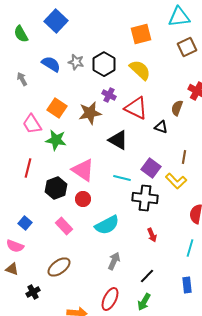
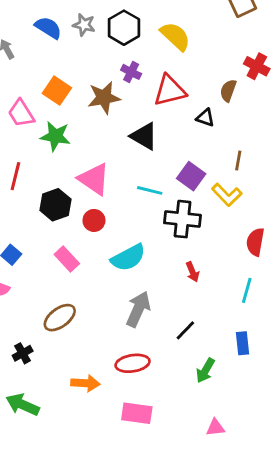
red triangle: (136, 108) -> (170, 91), turned -40
gray arrow: (114, 261) -> (138, 309), size x1.4
red ellipse: (110, 299) -> (133, 363), turned 55
green arrow: (144, 302) -> (205, 370), moved

